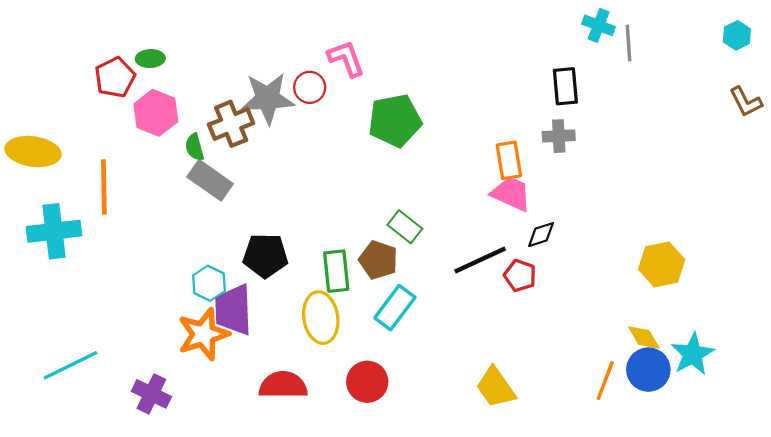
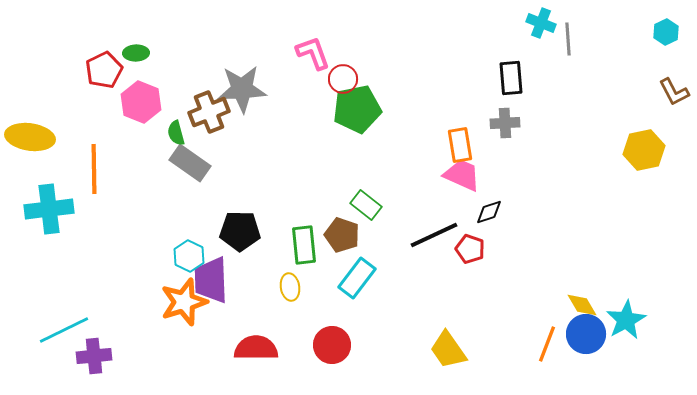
red circle: (310, 87) -> (343, 79), moved
yellow hexagon: (662, 264) -> (644, 150), moved
yellow ellipse: (321, 318) -> (290, 287), size x0.6
purple cross: (151, 394) -> (94, 356), moved, turned -32

